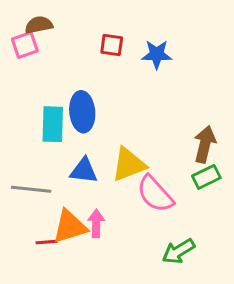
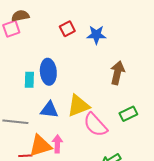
red square: (112, 45) -> (67, 29), turned -35
cyan rectangle: (53, 124) -> (29, 80), size x0.7
brown arrow: (205, 144) -> (117, 73), moved

